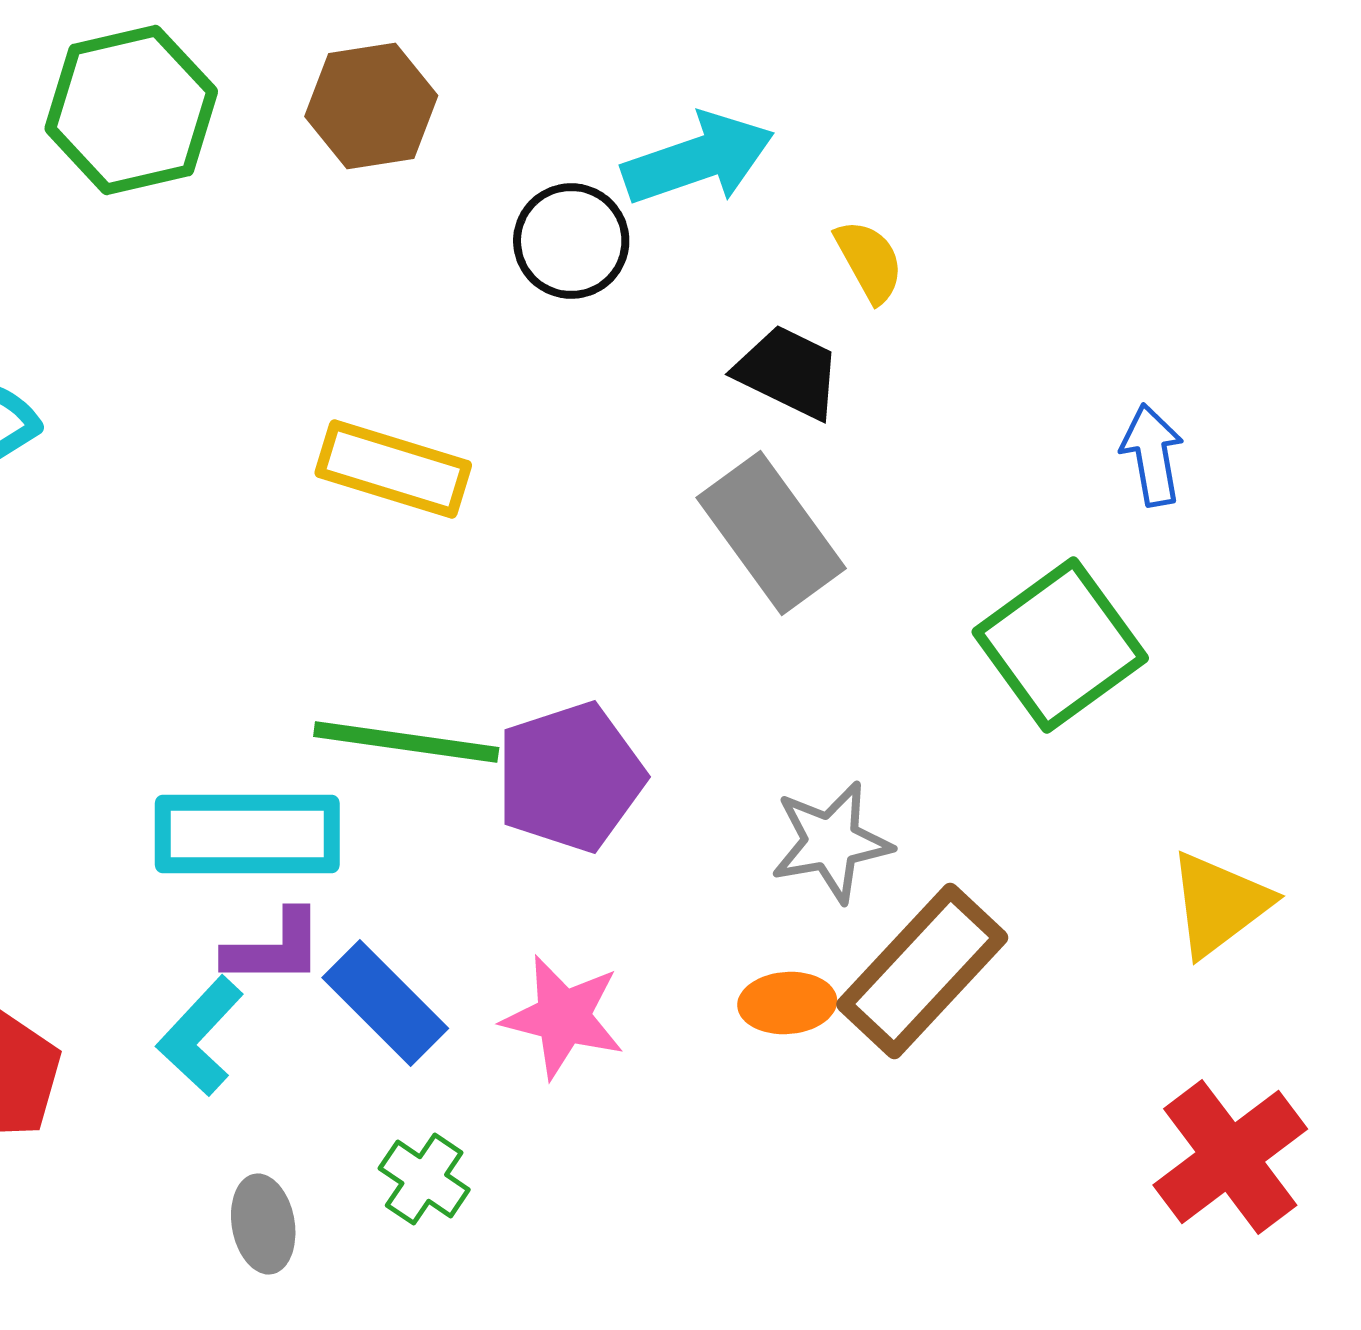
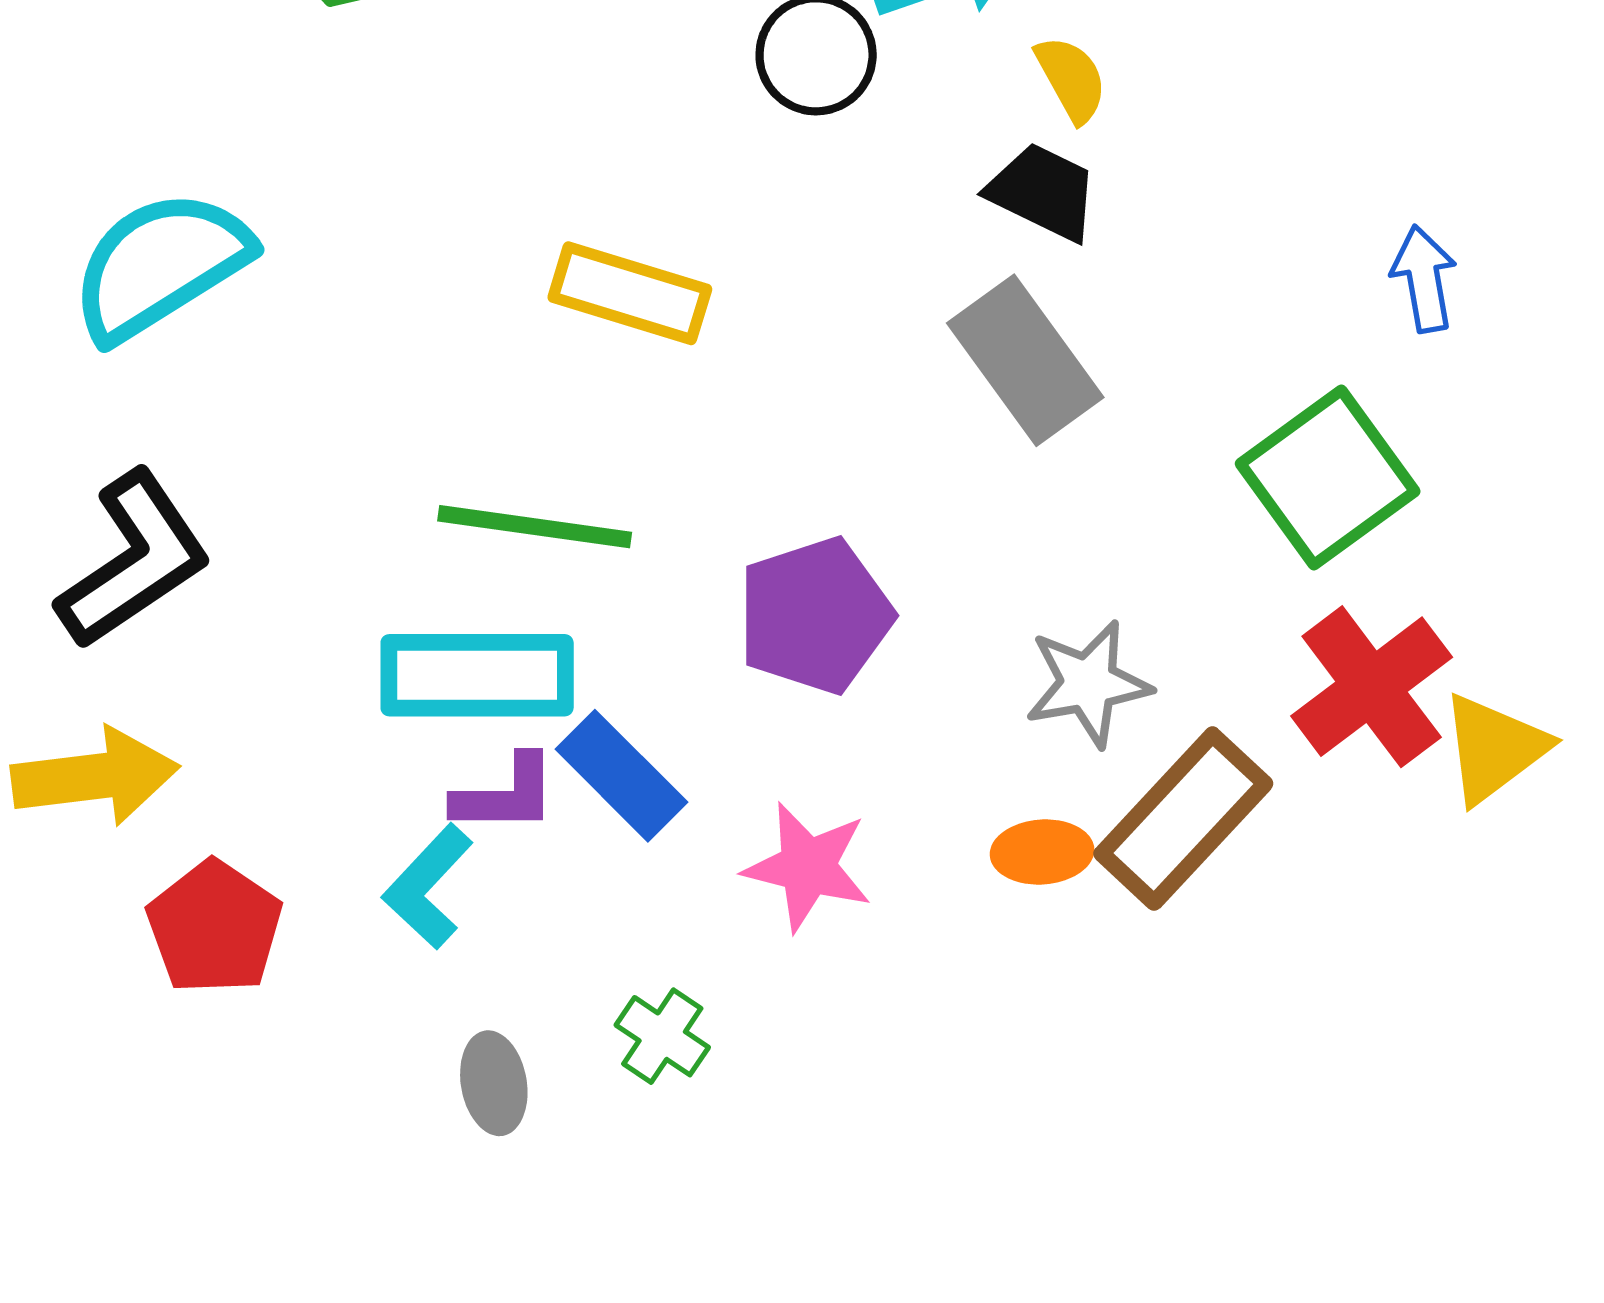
yellow semicircle: (869, 261) -> (1071, 79), moved
green line: (406, 742) -> (535, 527), moved
blue rectangle: (385, 1003) -> (621, 776), moved
red cross: (1230, 1157) -> (1372, 687), moved

